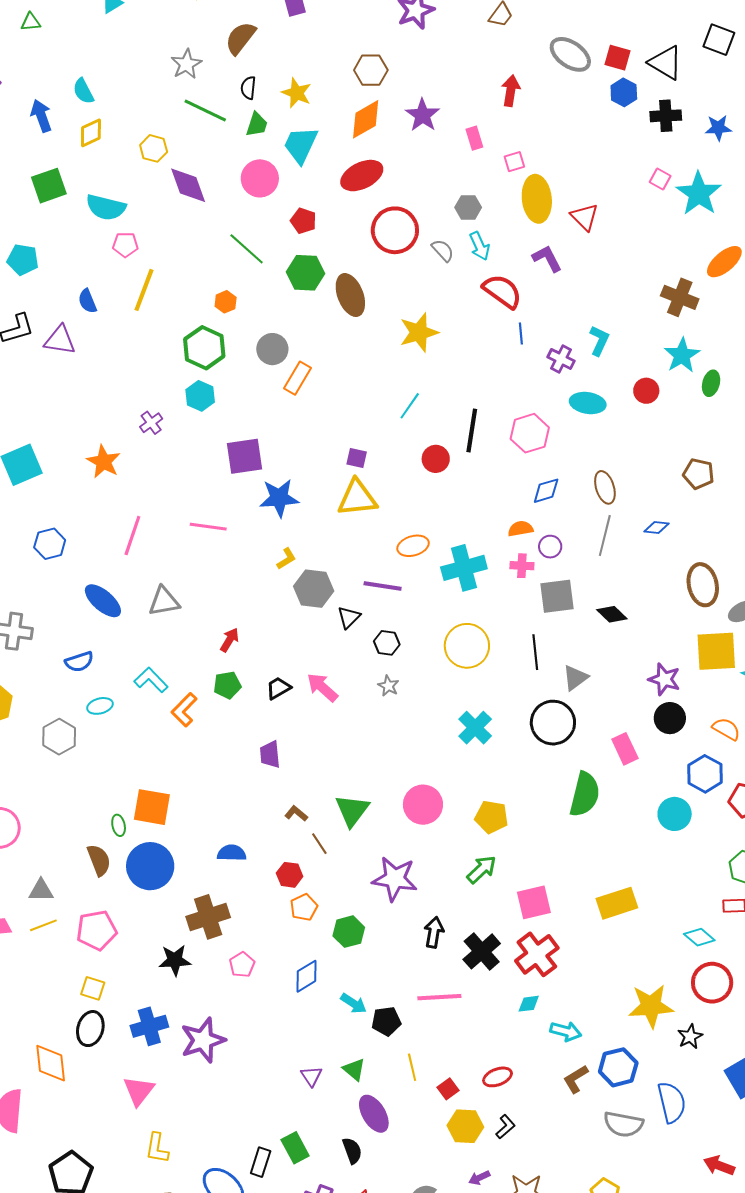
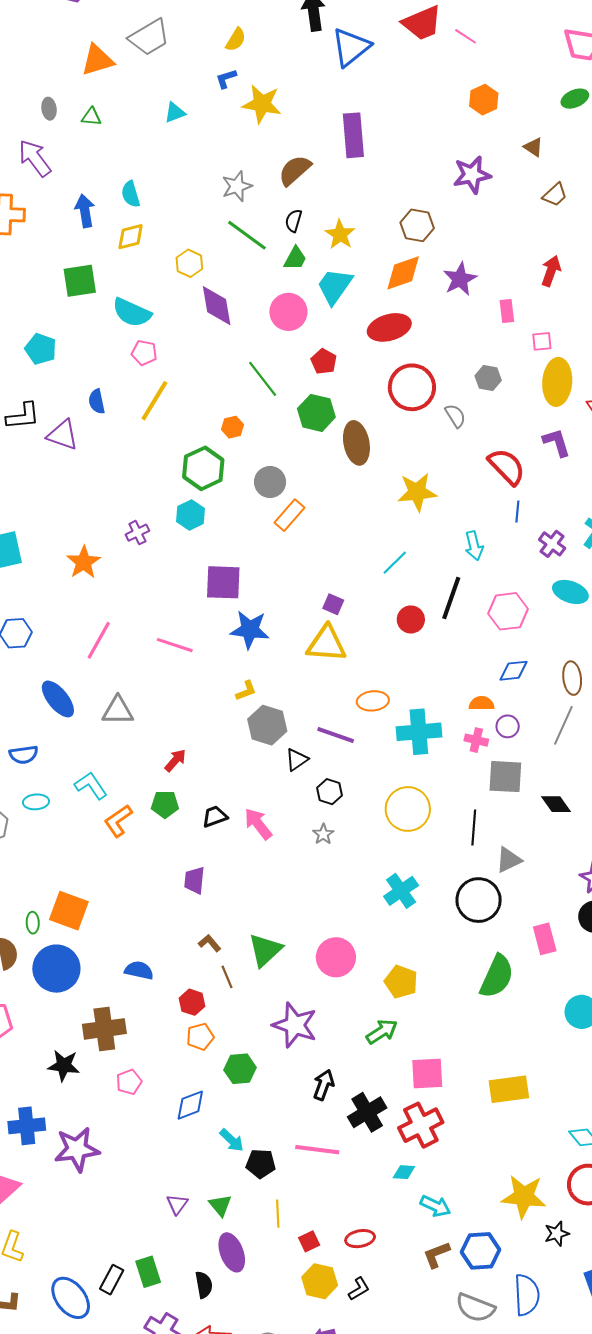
cyan arrow: (480, 246) -> (474, 546), moved

